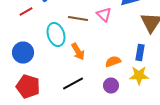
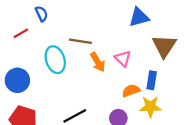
pink triangle: (104, 14) -> (123, 58), moved
orange arrow: (78, 52) -> (98, 62), moved
orange semicircle: (113, 62) -> (131, 91), moved

